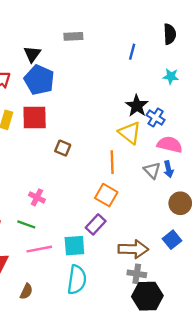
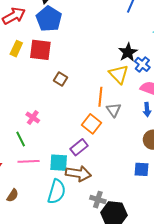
gray triangle: (152, 170) -> (114, 110), moved
green line: (26, 224) -> (21, 139), turned 35
blue square: (172, 240) -> (142, 169), turned 35
brown arrow: (133, 249) -> (78, 173), moved
gray cross: (137, 274) -> (98, 200), moved

